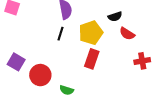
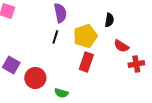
black semicircle: (115, 17) -> (109, 20), turned -64
red semicircle: (127, 34) -> (121, 46), moved

